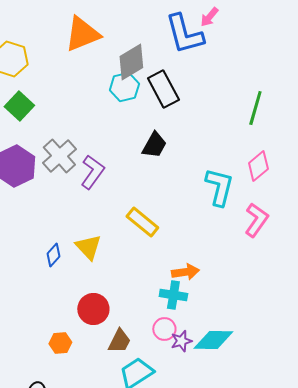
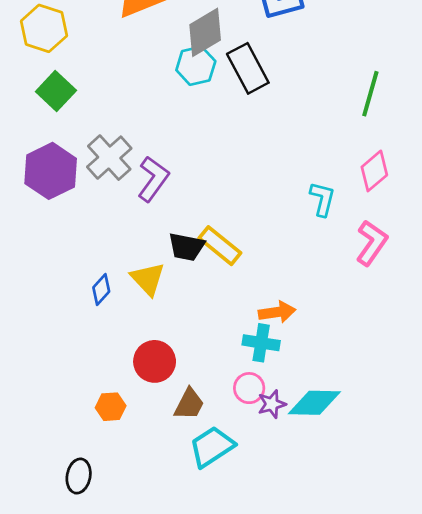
black trapezoid: (154, 145) -> (187, 247), moved, turned 72
cyan L-shape: (219, 187) -> (322, 199), size x0.7

